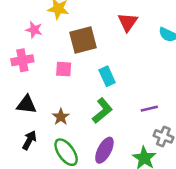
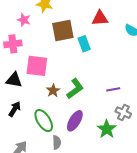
red triangle: (128, 22) -> (100, 18), turned 48
pink square: (64, 69) -> (37, 66), moved, size x1.6
cyan rectangle: (107, 76) -> (84, 44), moved
brown star: (61, 117) -> (53, 91), moved

